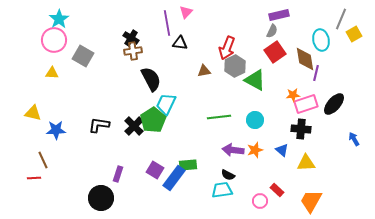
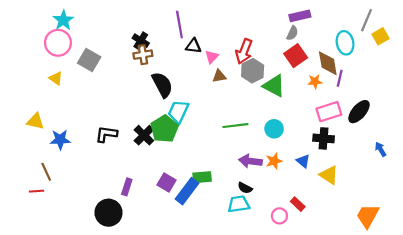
pink triangle: (186, 12) -> (212, 57), moved
yellow triangle: (52, 73) -> (56, 78), turned 32
orange star: (293, 95) -> (315, 81), moved
yellow triangle: (306, 163) -> (329, 175), turned 36
orange trapezoid: (311, 201) -> (368, 216), moved

